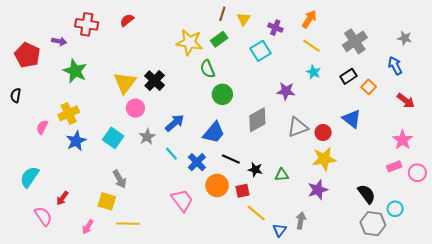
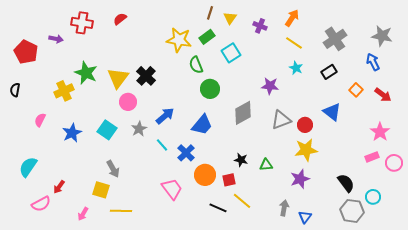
gray star: (405, 38) -> (382, 36), size x1.5
cyan square: (261, 51) -> (231, 53), moved
green star: (75, 71) -> (86, 73), moved
orange square: (369, 87) -> (356, 90), moved
yellow cross: (69, 113) -> (64, 91), moved
black line: (231, 159) -> (218, 208), moved
pink semicircle: (43, 216) -> (41, 204), turned 96
blue triangle: (280, 230) -> (305, 217), moved

